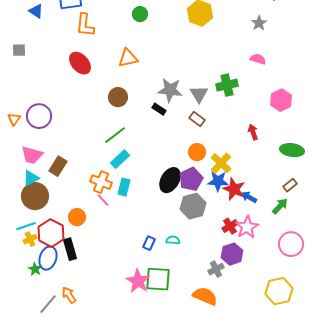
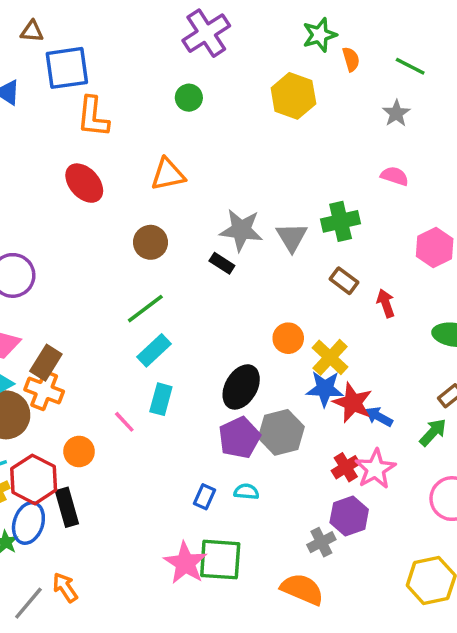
brown rectangle: (197, 119) -> (344, 281), moved
purple pentagon: (191, 179) -> (239, 438), moved
orange cross: (101, 182) -> (44, 390), moved

